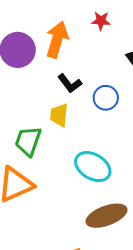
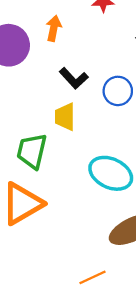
orange arrow: (57, 40) -> (54, 28), size x0.6

